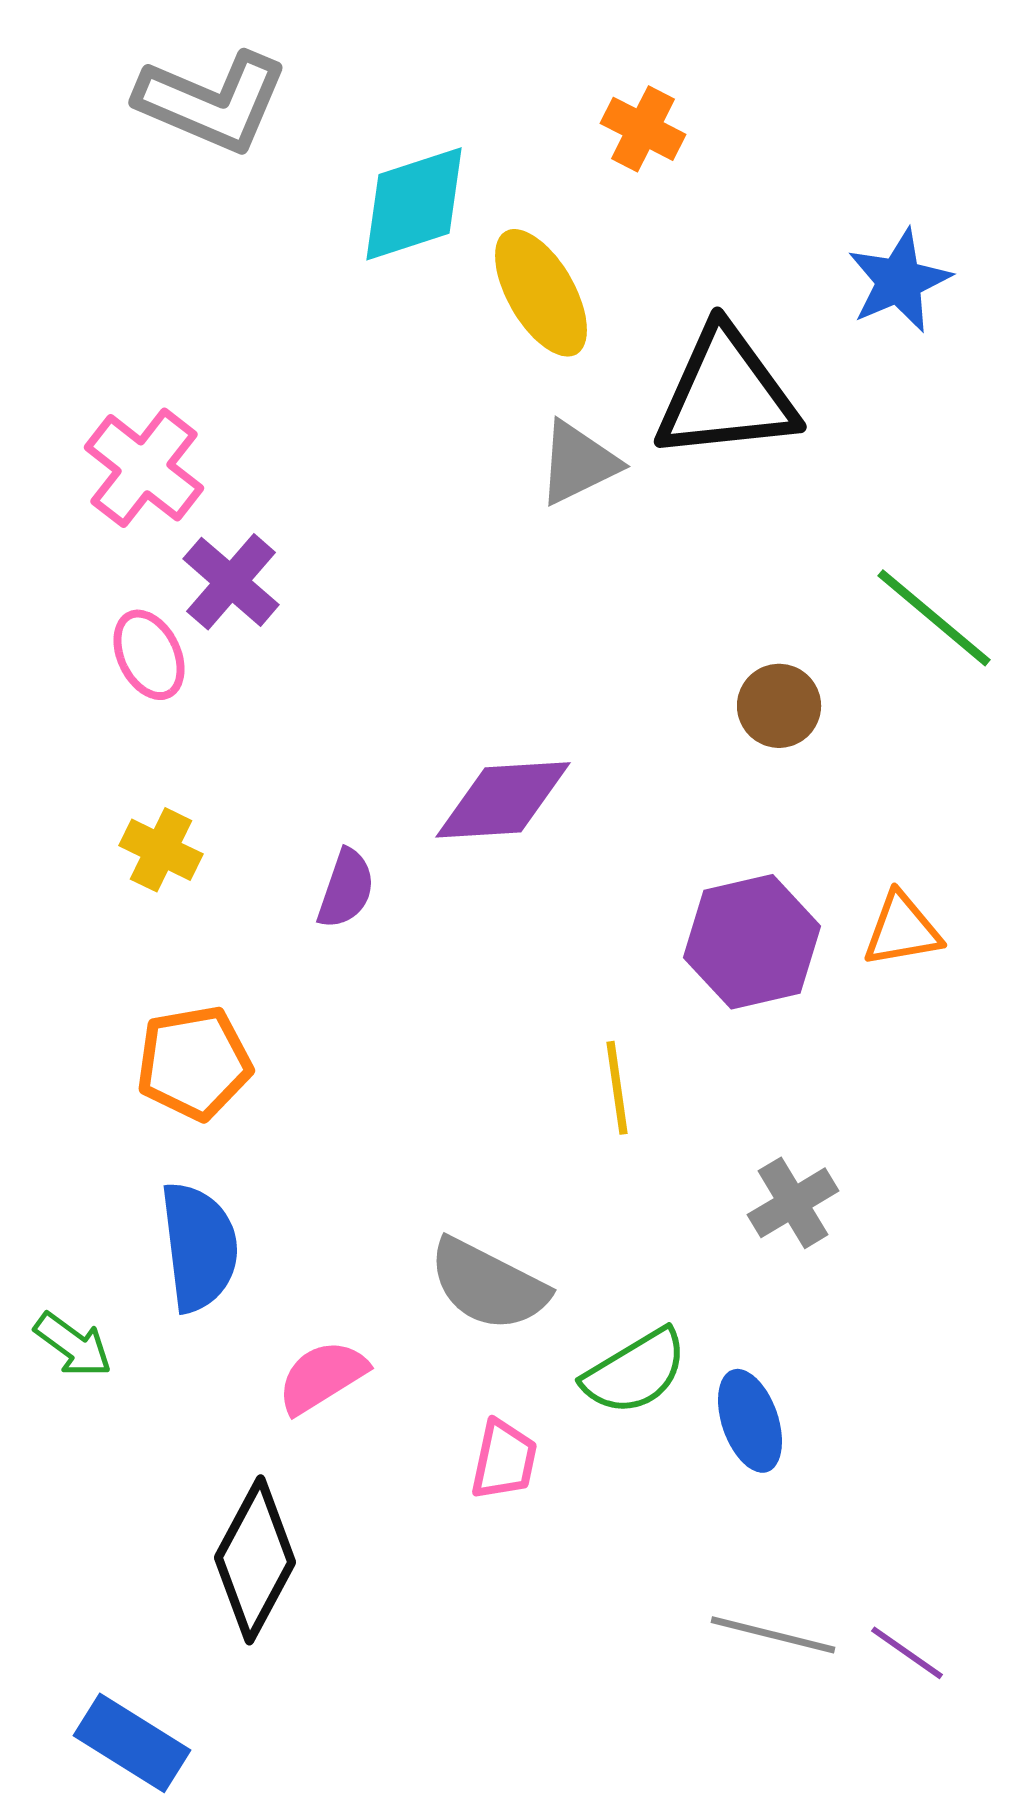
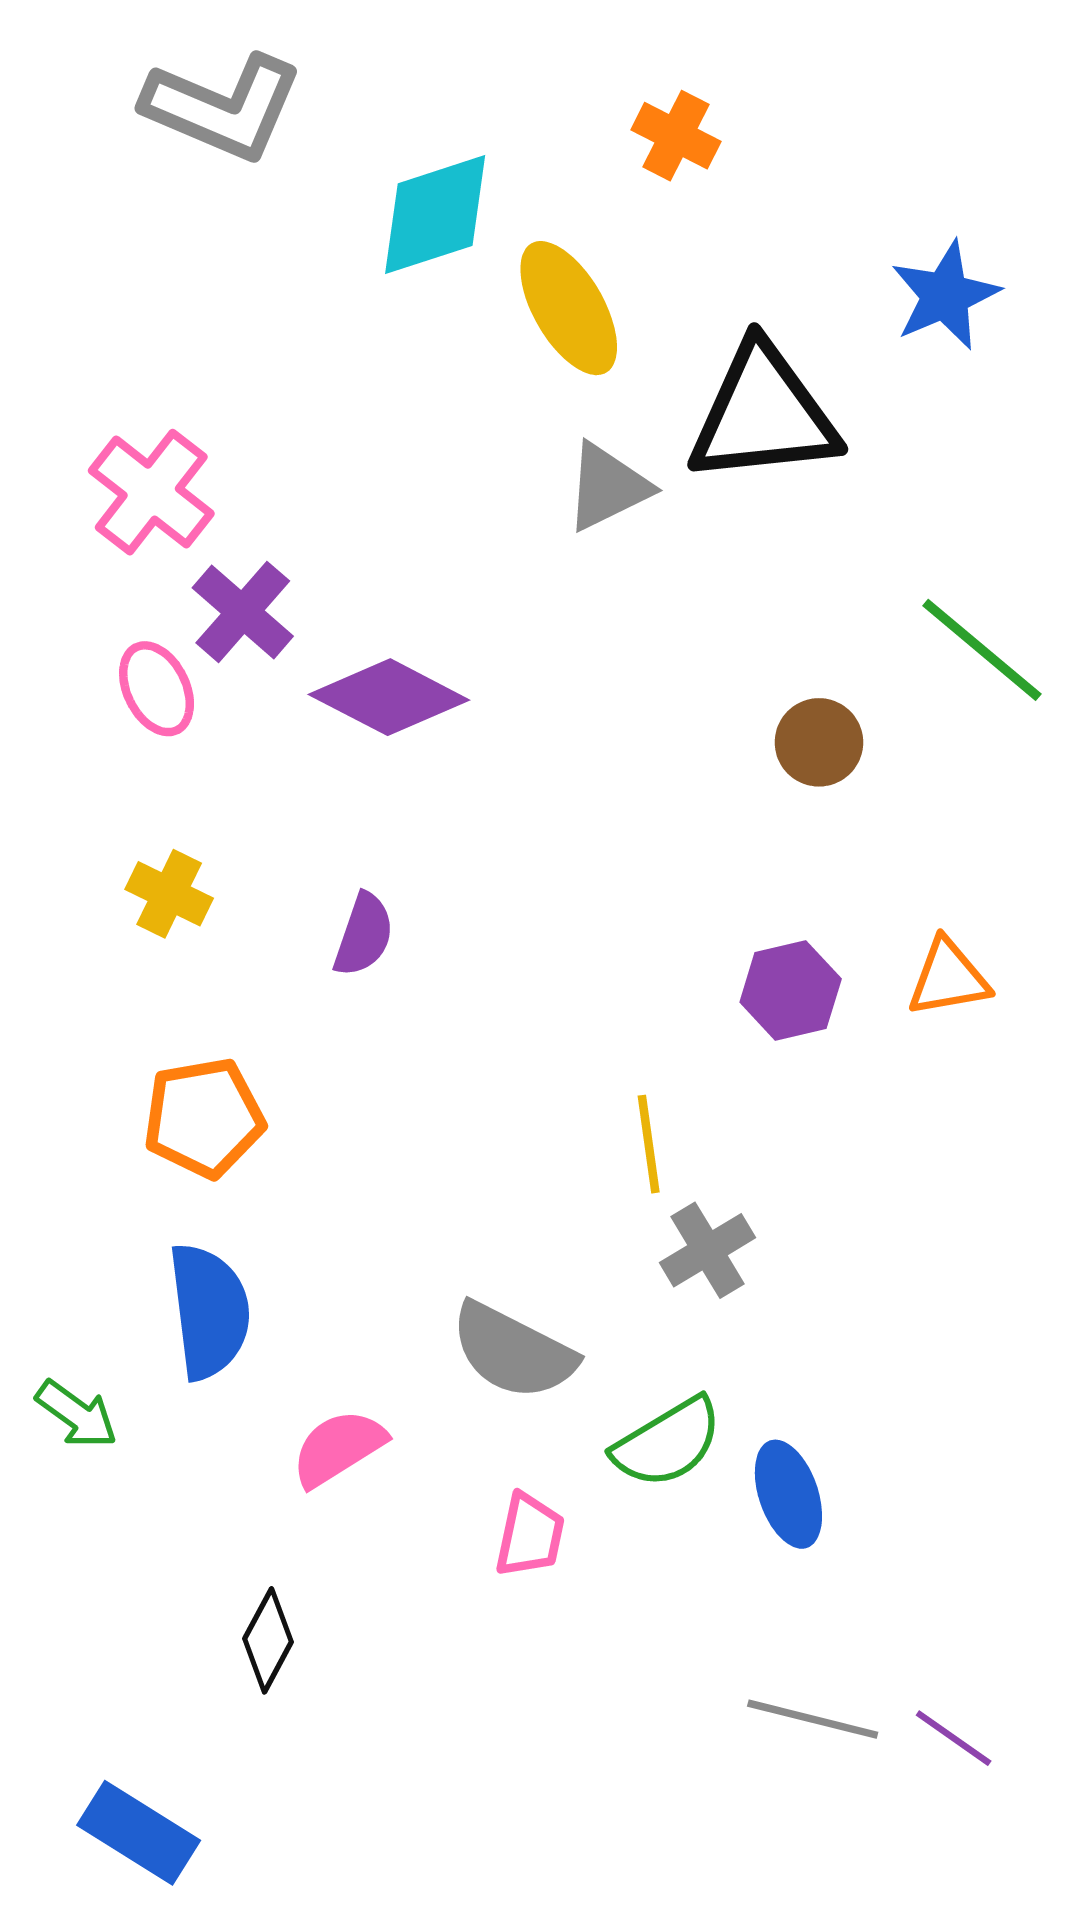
purple diamond: (503, 800) -> (389, 697), moved, turned 31
purple hexagon: (752, 942) -> (791, 991), size x0.7
gray cross: (793, 1203) -> (707, 1250), moved
black diamond: (255, 1560) -> (268, 1640), size x0.6

